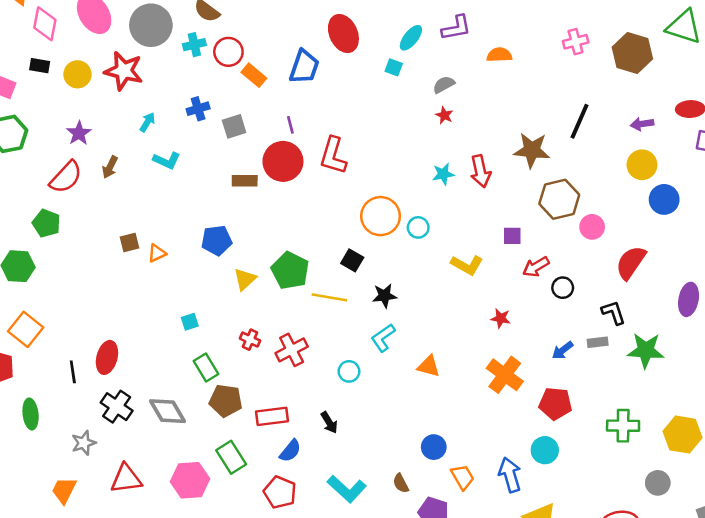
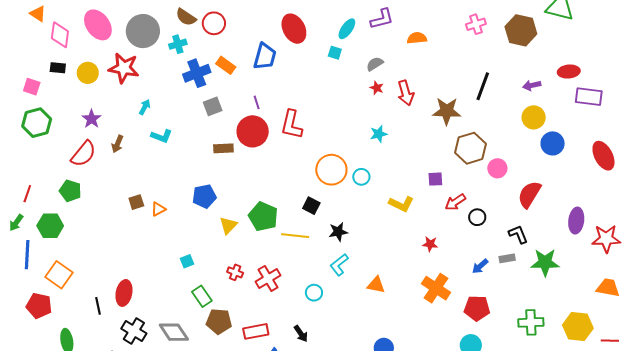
red circle: (228, 52) -> (214, 23), moved
blue cross: (198, 109) -> (197, 73), moved, size x1.5
red arrow: (481, 171) -> (406, 93), moved

